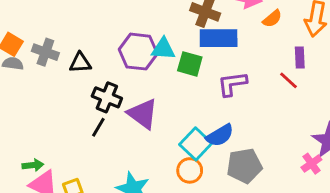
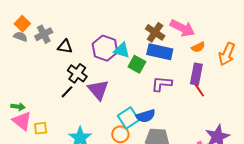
gray cross: (45, 52) -> (44, 34), turned 30
purple rectangle: (300, 58) -> (196, 74), moved, size x1.5

